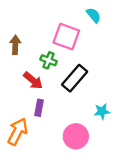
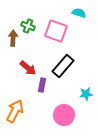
cyan semicircle: (94, 15) -> (79, 13), turned -32
green cross: (49, 60) -> (28, 26), moved
purple rectangle: (39, 108) -> (42, 85), moved

